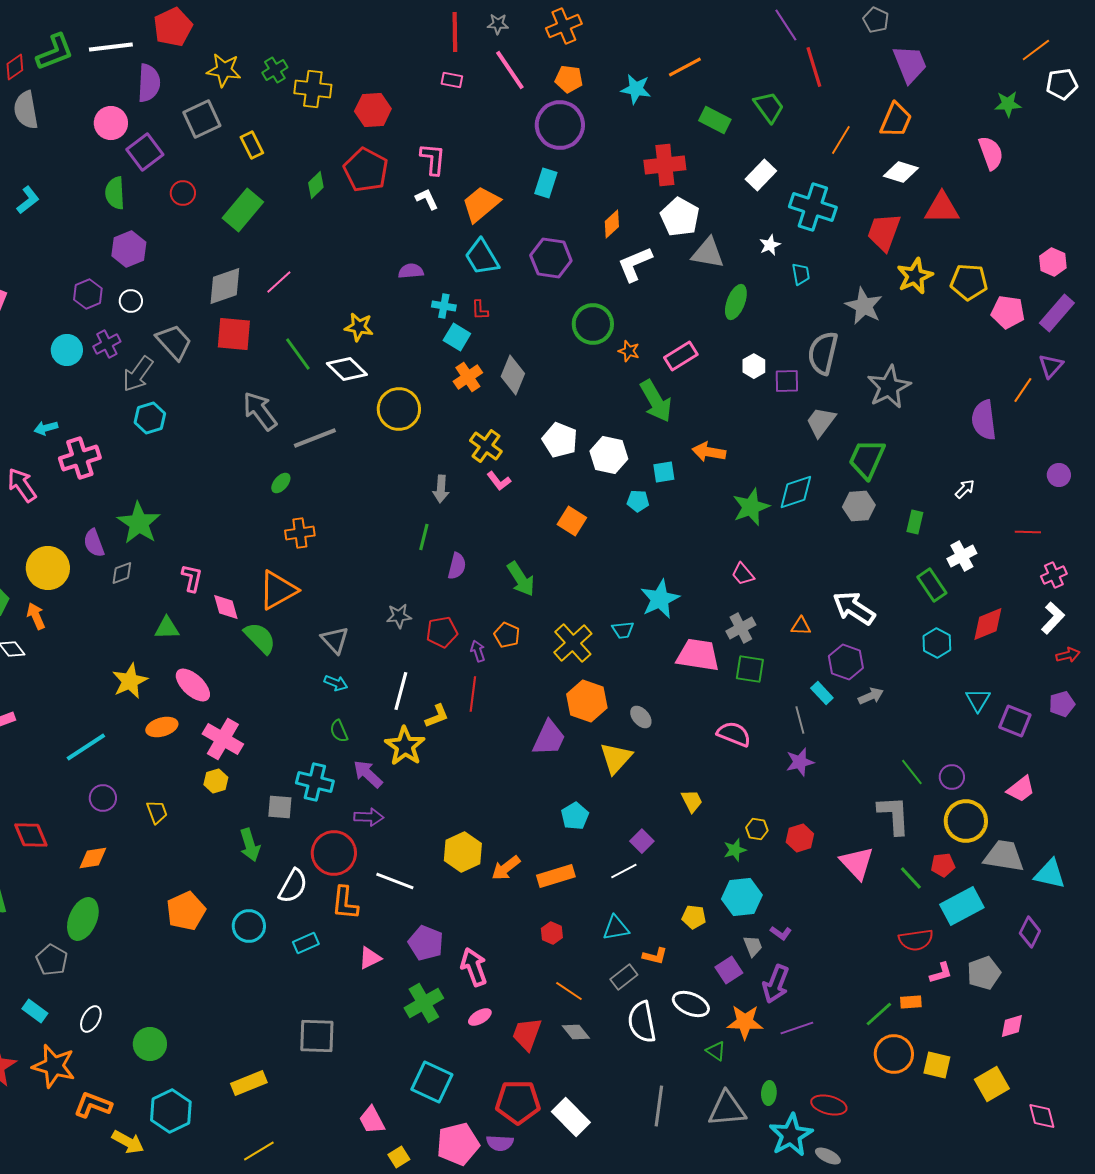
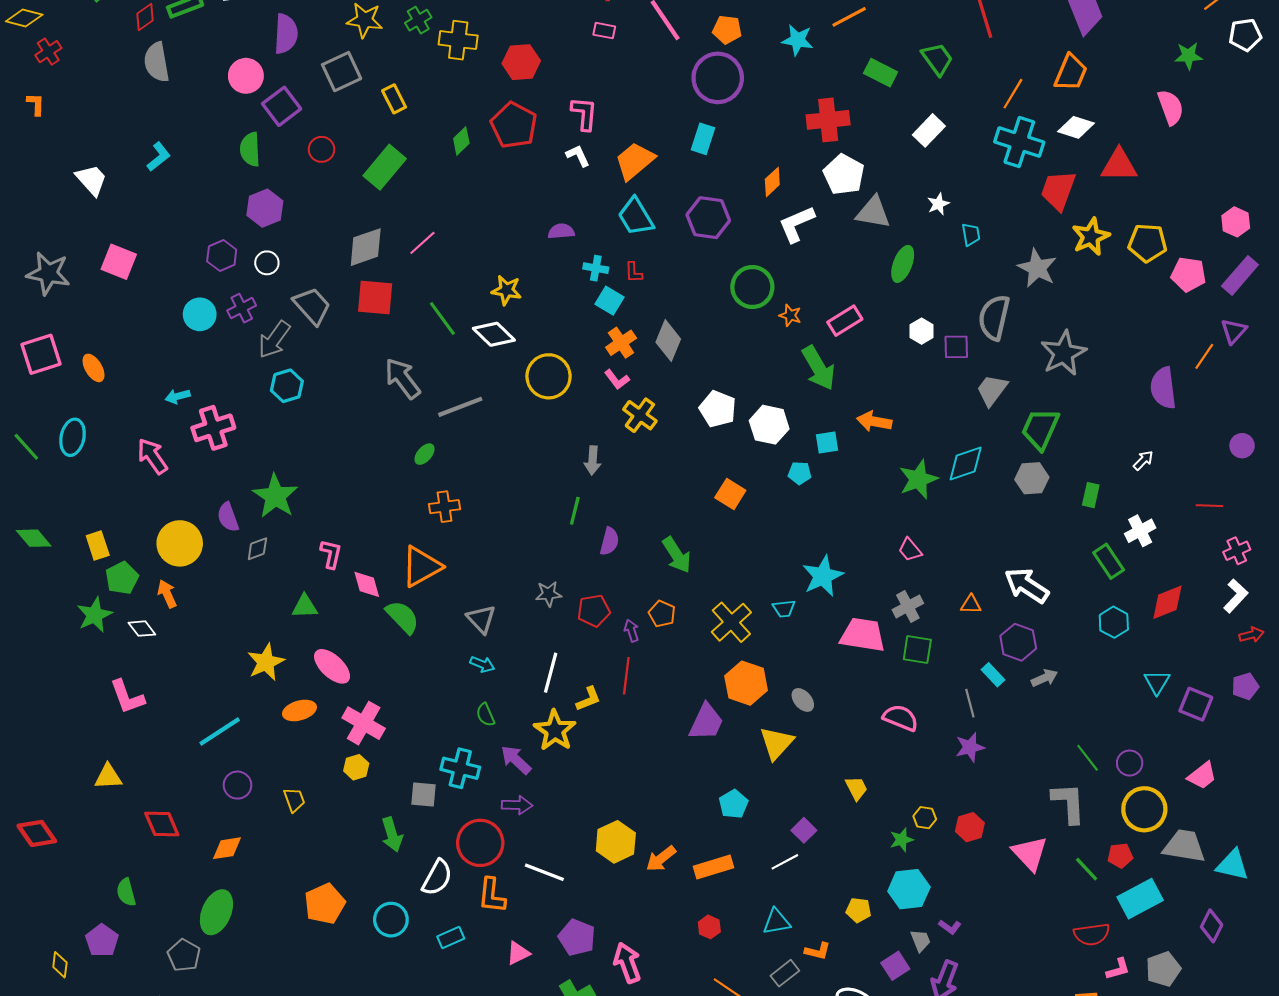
cyan cross: (813, 207) -> (1019, 142), moved
pink L-shape: (499, 481) -> (617, 379), moved

